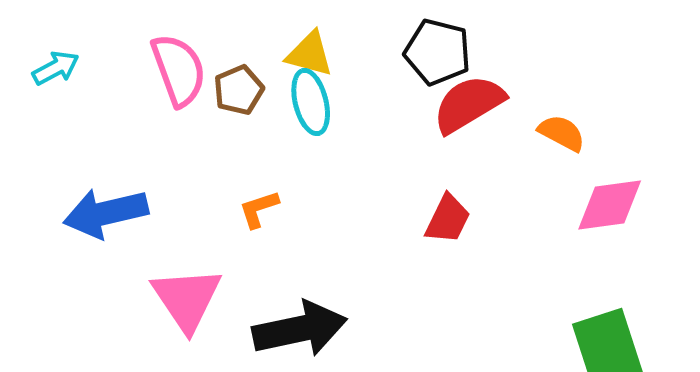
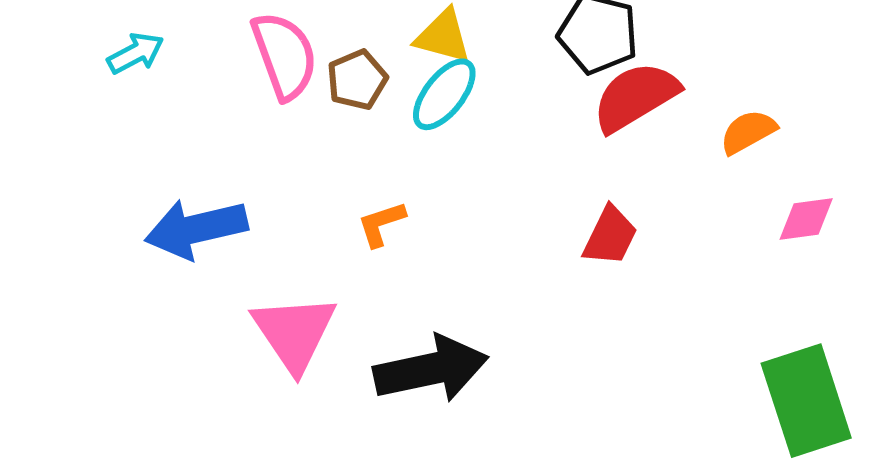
cyan ellipse: (311, 102) -> (444, 94), turned 52
orange semicircle: (562, 133) -> (748, 132), turned -57
pink diamond: (610, 205) -> (806, 219), size x0.7

